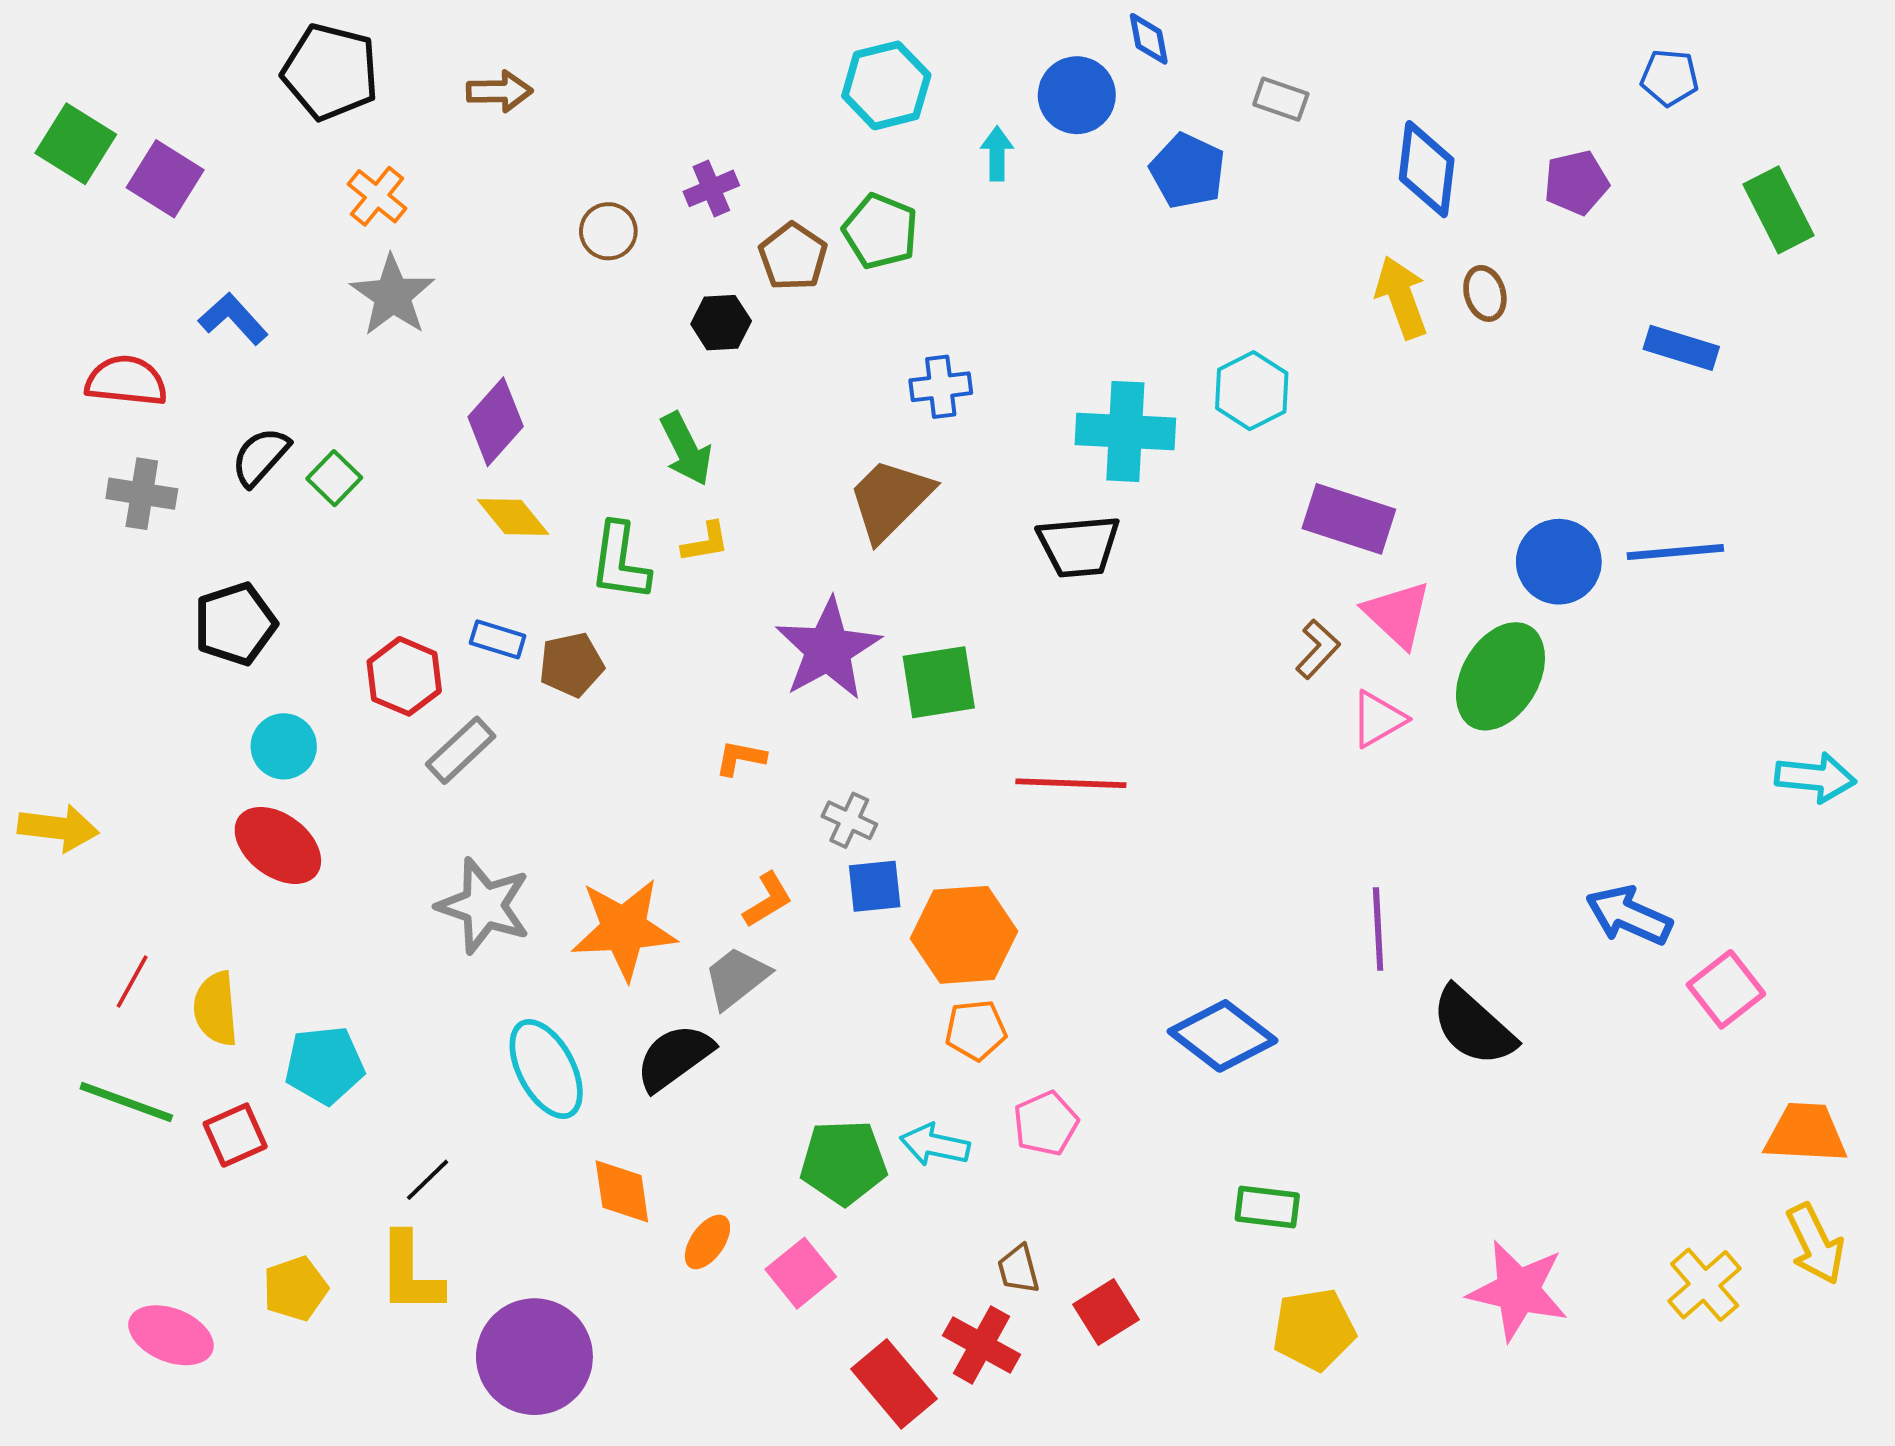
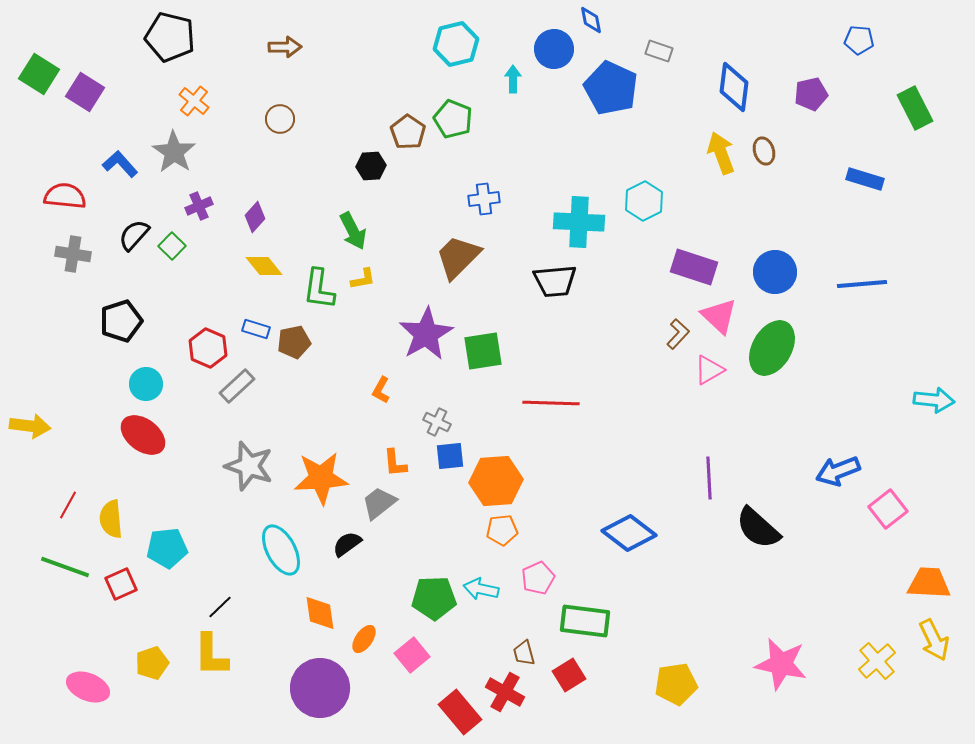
brown arrow: (499, 91) -> (285, 47), moved
blue pentagon: (1188, 171) -> (611, 88), size x1.4
purple cross: (711, 188) -> (199, 206), moved
brown circle: (608, 231) -> (280, 119), moved
gray star: (393, 295) -> (174, 152), moved
purple diamond: (496, 422) -> (255, 217), size x0.7
blue circle: (1559, 562) -> (775, 272), moved
orange L-shape: (740, 758) -> (381, 390), turned -72
orange L-shape: (768, 900) -> (395, 463), turned 116
blue arrow: (1629, 915) -> (838, 471), turned -45
black semicircle: (674, 1057) -> (347, 544), size x0.7
green rectangle: (1267, 1207) -> (585, 621), moved, size x1.5
purple circle: (534, 1357) -> (320, 688), moved

